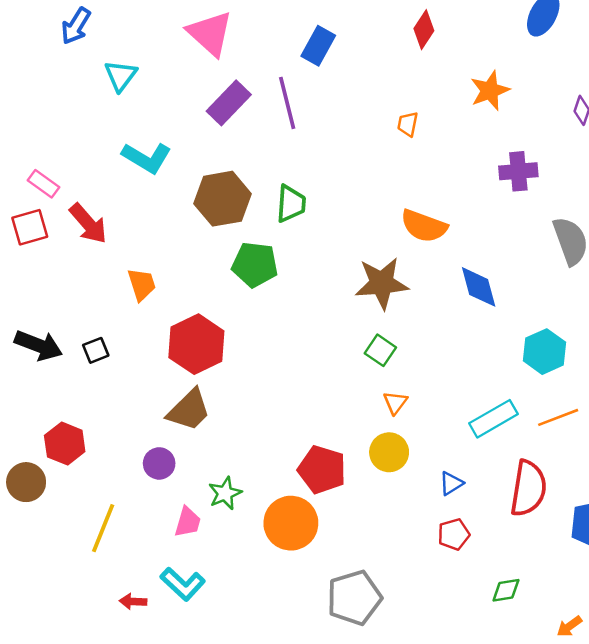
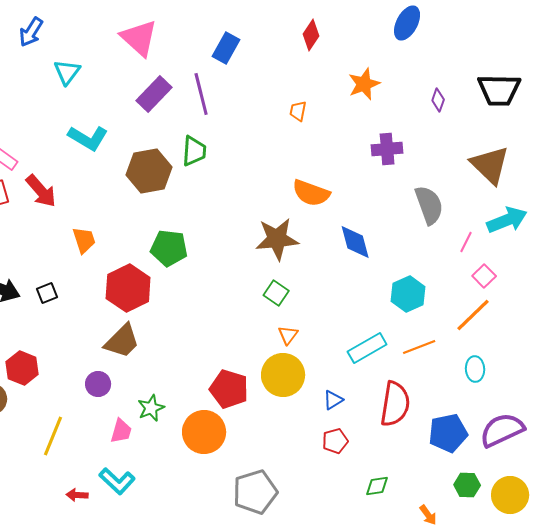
green trapezoid: (291, 204) -> (194, 151), moved
green pentagon: (255, 265) -> (169, 248), moved
yellow circle: (389, 452) -> (283, 375), size x1.4
orange arrow: (569, 626) -> (428, 515), turned -90

